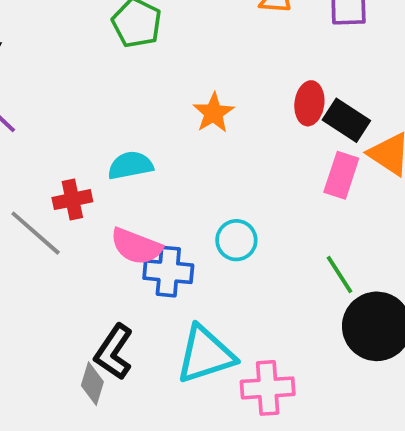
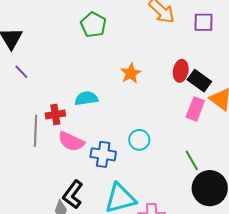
gray line: (36, 233) -> (35, 131), turned 48
pink semicircle: (136, 246) -> (71, 141), moved

